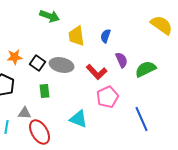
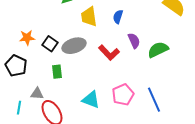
gray ellipse: (62, 65) -> (74, 46), turned -30
pink pentagon: (108, 97) -> (123, 95), moved

